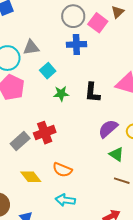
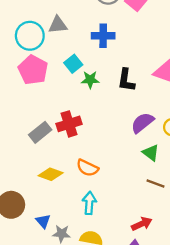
blue cross: (76, 44) -> (103, 36), moved
cyan square: (48, 71) -> (73, 64), moved
yellow diamond: (31, 177) -> (51, 174), turned -35
cyan arrow: (65, 200) -> (89, 203), turned 84

